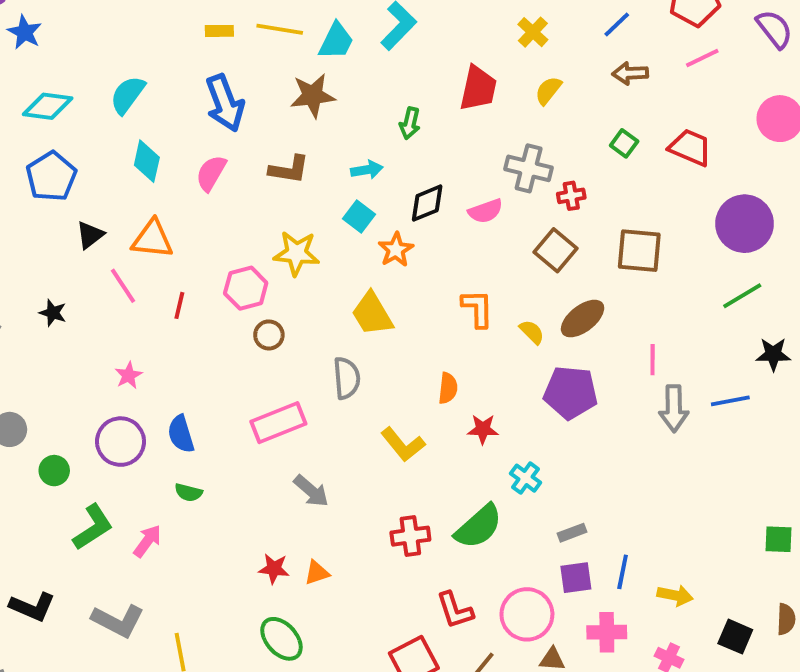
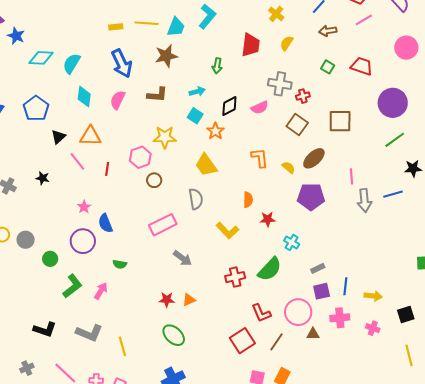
cyan diamond: (48, 106) -> (41, 58), moved
blue semicircle: (181, 434) -> (105, 223), moved
black square: (735, 637) -> (406, 314), turned -36

